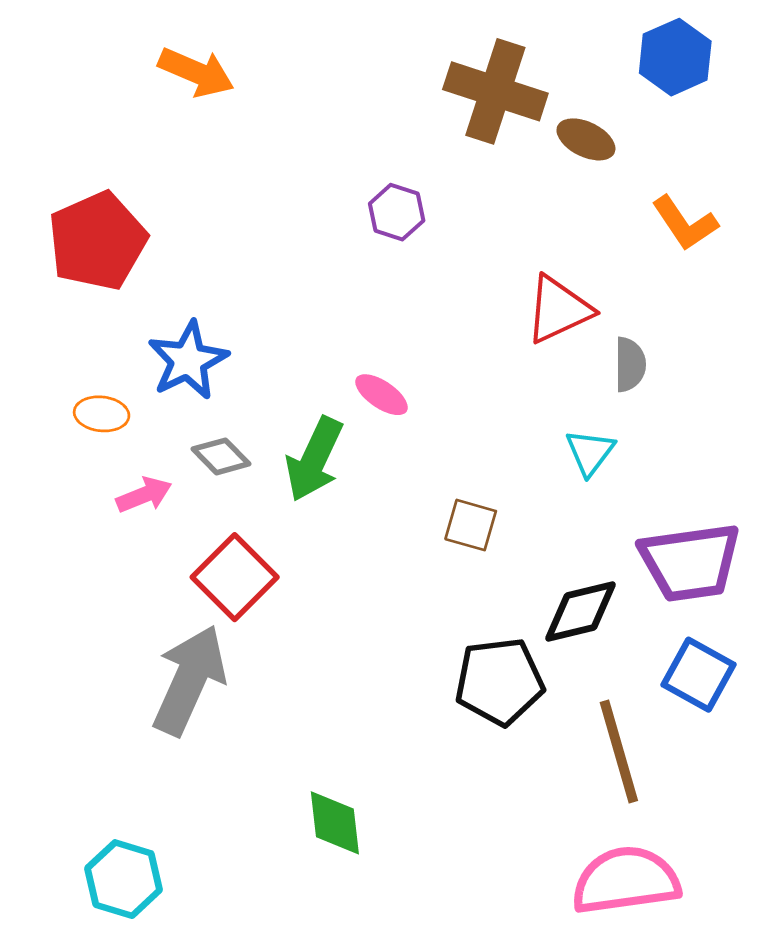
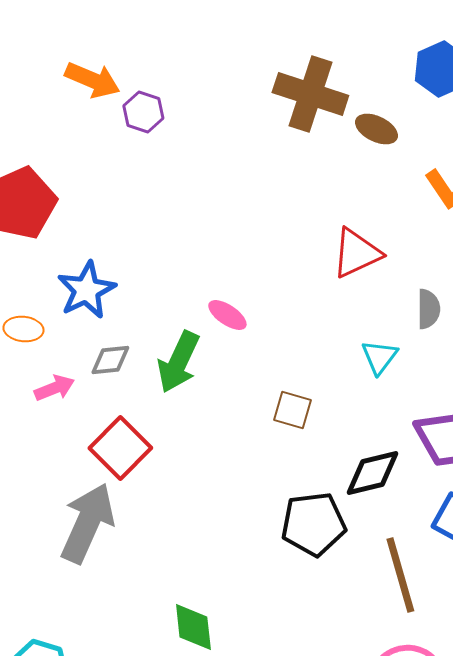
purple hexagon: (397, 212) -> (143, 112), moved
gray semicircle: (630, 364) -> (428, 309), moved
gray diamond: (221, 456) -> (110, 360), turned -51

